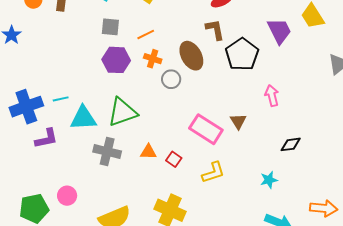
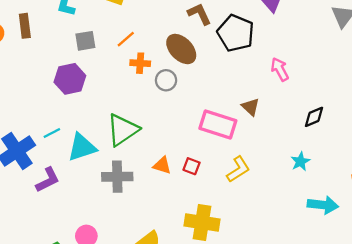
purple hexagon: (116, 60) -> (70, 79), moved
orange triangle: (148, 152) -> (162, 165), turned 30

